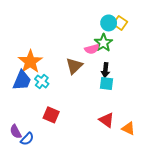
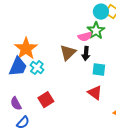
black arrow: (105, 70) -> (86, 54), moved
red square: (51, 115) -> (46, 100), turned 35
red triangle: (107, 120) -> (95, 93), moved
purple semicircle: (16, 132) -> (16, 104), moved

